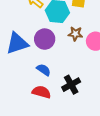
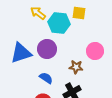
brown star: (75, 34) -> (76, 67), moved

